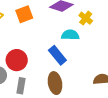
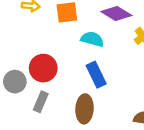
cyan semicircle: (70, 35) -> (92, 39), moved

